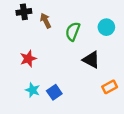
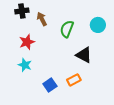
red star: (28, 59) -> (27, 42), moved
orange rectangle: (110, 87) -> (74, 80), moved
cyan star: (33, 90) -> (25, 65), moved

